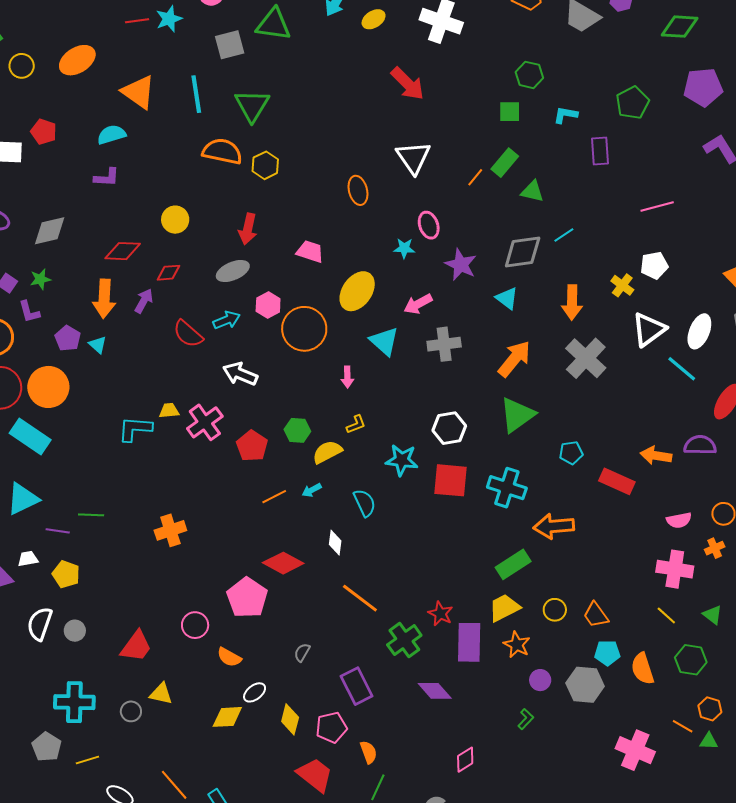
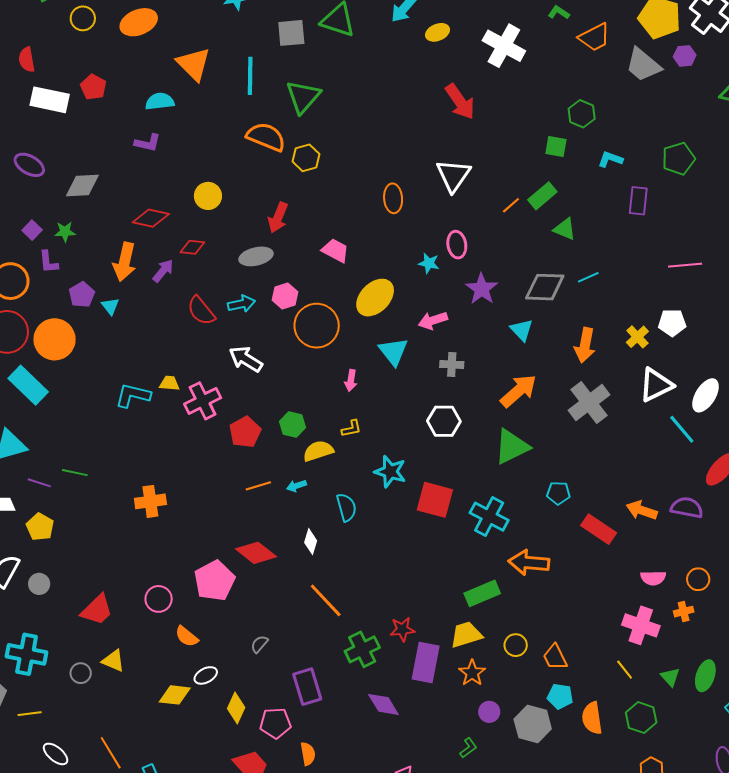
gray cross: (444, 344) -> (452, 364), size x0.7
white hexagon: (449, 428) -> (444, 421), moved
red star: (440, 614) -> (402, 629), turned 30

